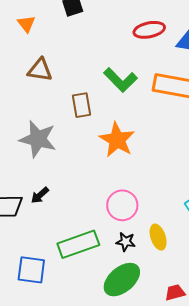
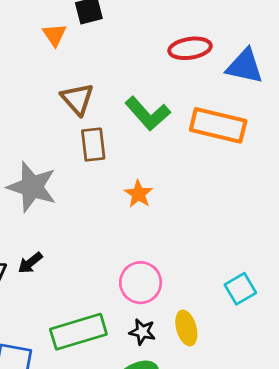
orange triangle: (26, 24) -> (54, 35), moved
brown triangle: (40, 70) -> (77, 99), moved, turned 36
orange star: (117, 140) -> (138, 194), size x0.6

